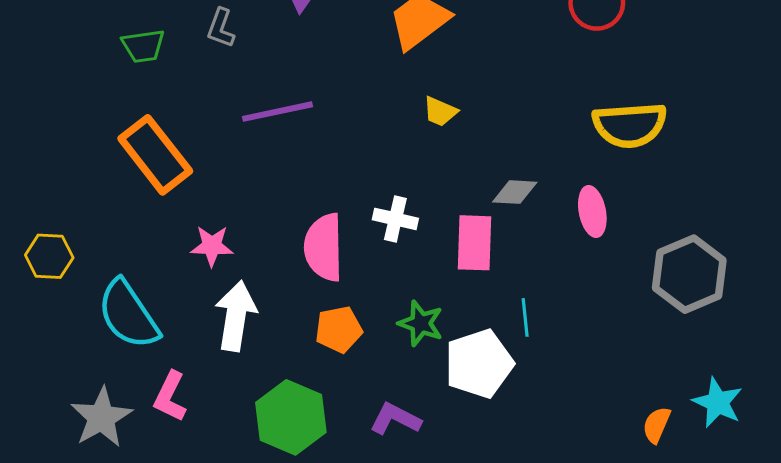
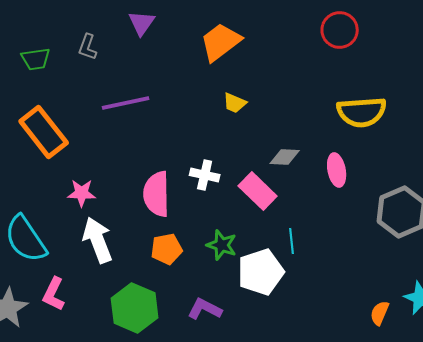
pink rectangle: (474, 243) -> (258, 191), turned -48
white arrow: (236, 316) -> (98, 240), turned -30

